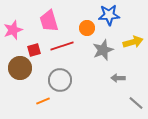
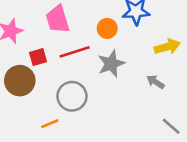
gray star: (103, 50) -> (111, 64), moved
gray arrow: (118, 78) -> (156, 82), moved, turned 32

